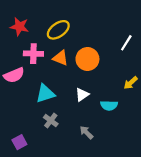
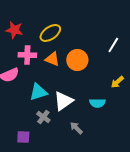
white triangle: (82, 95) -> (63, 101), moved, size x1.5
purple square: (19, 142) -> (23, 137), moved, turned 32

